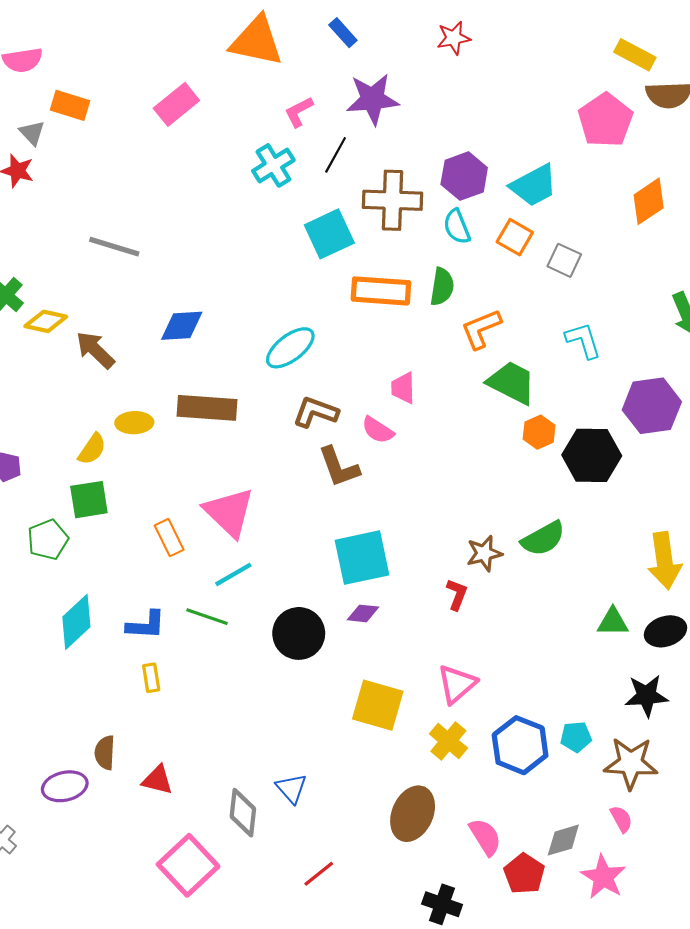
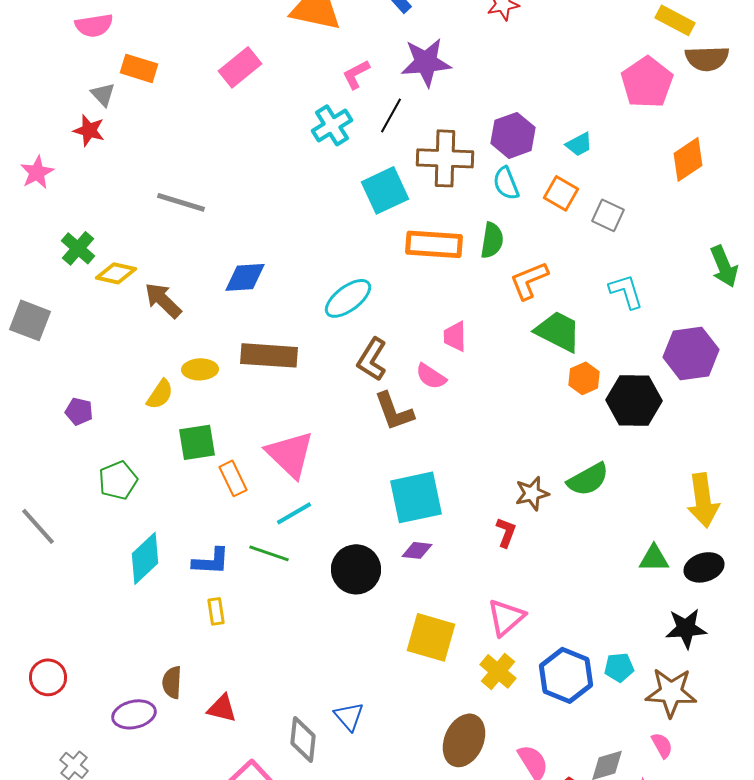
cyan trapezoid: (534, 186) -> (579, 144), size x0.6
brown L-shape: (316, 412) -> (372, 359), turned -78
green square: (89, 500) -> (197, 442), moved

